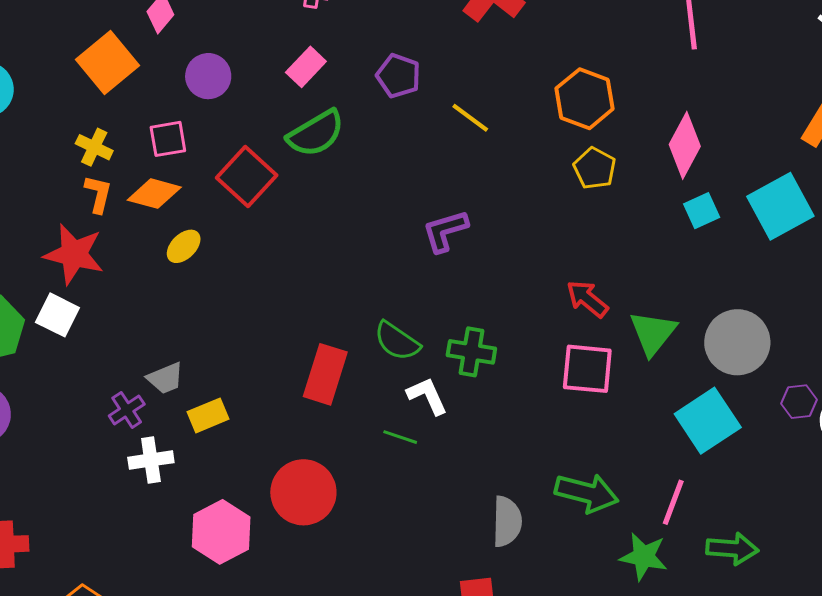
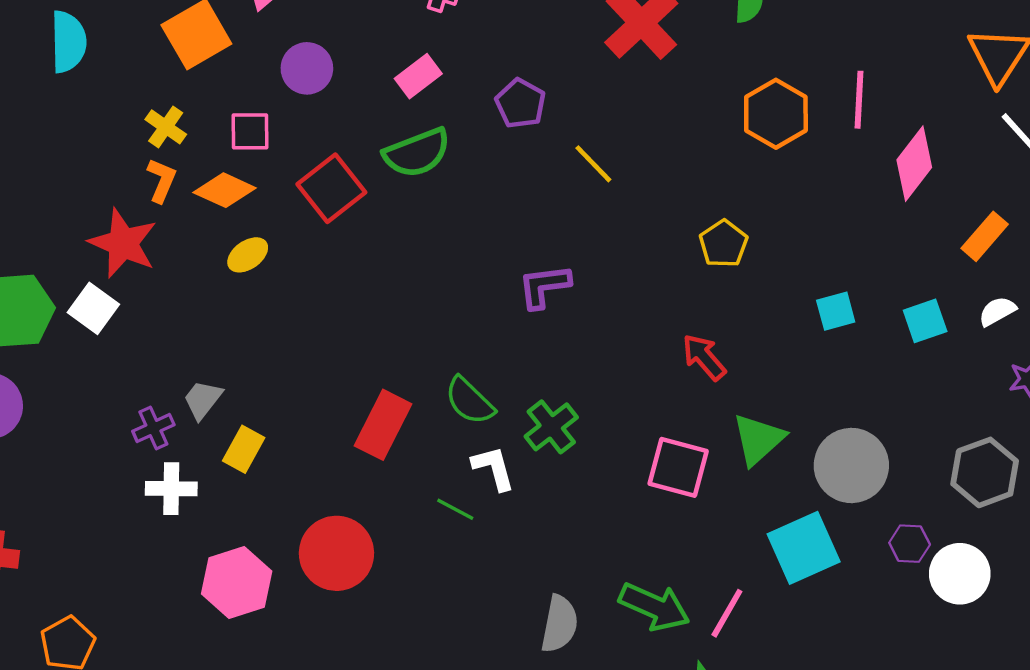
orange hexagon: (585, 99) -> (776, 114), moved
pink diamond: (685, 145) -> (914, 164), moved
cyan square: (780, 206) -> (925, 321), size x0.6
red arrow: (587, 299) -> (704, 357), moved
green cross: (471, 352) -> (551, 427), turned 33
gray trapezoid: (165, 378) -> (203, 400), turned 141
yellow rectangle: (208, 415) -> (244, 449), turned -48
pink line: (673, 502) -> (727, 613), moved

